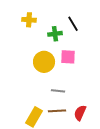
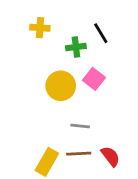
pink square: (68, 57) -> (94, 79), turned 35
red semicircle: (80, 113) -> (111, 156), turned 119

